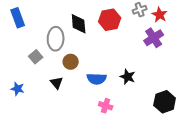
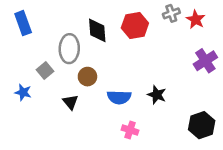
purple cross: (154, 38) -> (205, 61), moved
blue star: (18, 89) -> (23, 92), moved

